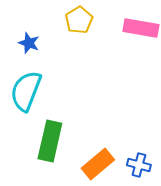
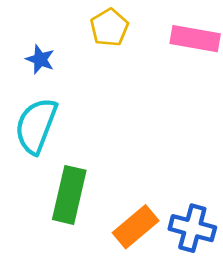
blue cross: (139, 165) -> (192, 228), size x1.4

